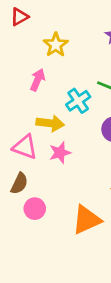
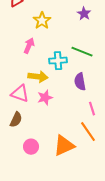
cyan cross: (78, 101) -> (58, 61), turned 30
pink circle: (35, 209) -> (31, 147), moved

